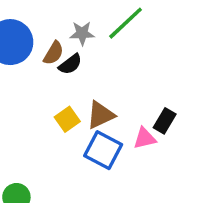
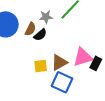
yellow square: (67, 119) -> (41, 66), turned 32
pink triangle: (145, 138) -> (83, 57), moved, size x1.5

